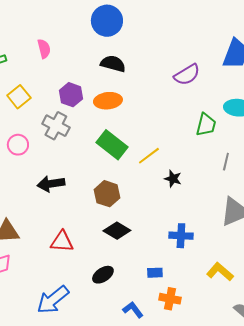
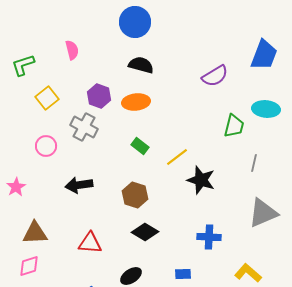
green rectangle: (112, 145) -> (140, 146), size x0.6
black star: (173, 179) -> (201, 180), size x1.6

